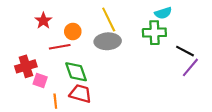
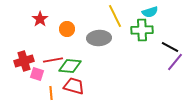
yellow line: (109, 20) -> (115, 16), moved
red line: (60, 47) -> (53, 60), moved
green diamond: (76, 72) -> (70, 66), turned -65

